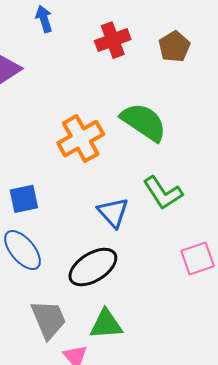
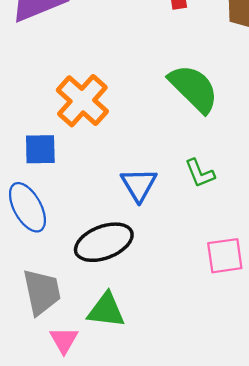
orange cross: (81, 139) -> (82, 101), moved, turned -30
green L-shape: (163, 193) -> (200, 173), size x0.7

